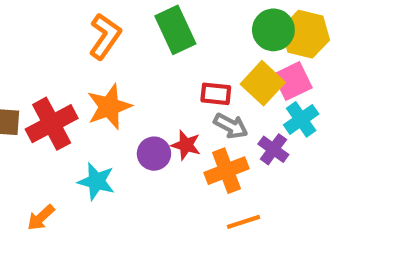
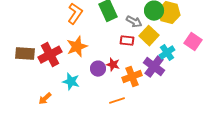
pink square: (293, 81) -> (193, 42), moved, turned -30
gray arrow: (231, 126) -> (134, 22), moved
purple cross: (273, 149) -> (154, 67), size x1.5
orange line: (244, 222) -> (117, 101), moved

